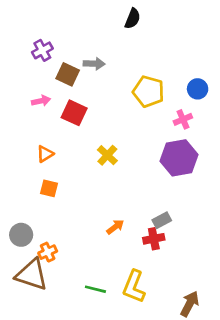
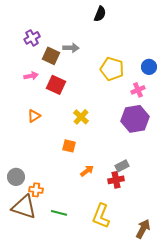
orange square: (49, 188) -> (69, 146), moved
orange cross: (48, 252) -> (36, 190), turned 32
green line: (95, 289) -> (59, 213), moved

